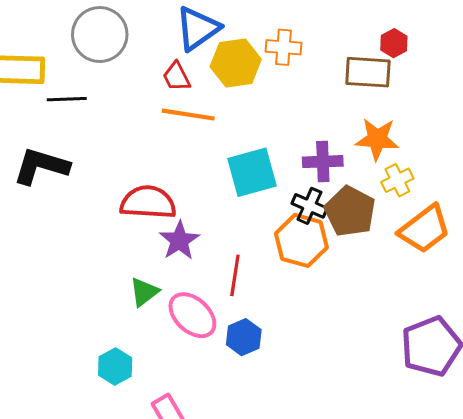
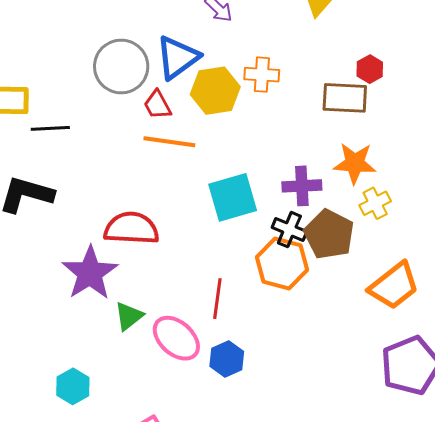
gray circle: (100, 35) -> (121, 66), moved
orange trapezoid: (424, 229) -> (394, 286), moved
purple star: (179, 240) -> (90, 273), moved, size x1.4
cyan hexagon: (115, 366) -> (73, 386), moved

